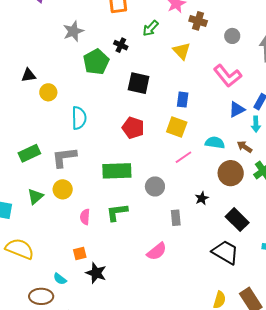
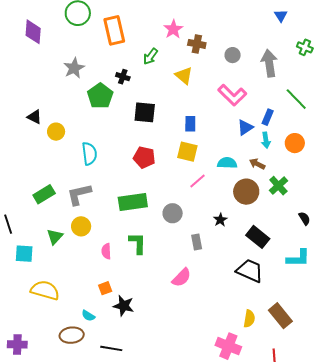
black triangle: (29, 75) -> (34, 117), turned 42
green L-shape: (117, 212) -> (138, 243), turned 105

